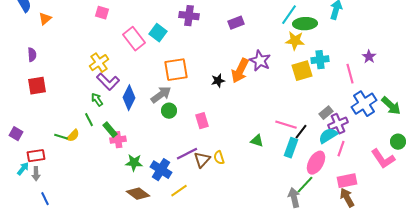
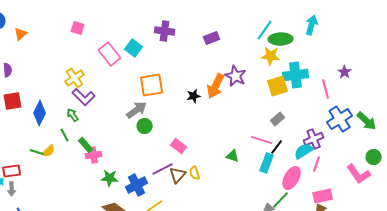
cyan cross: (320, 60) -> (296, 75), size x1.4
blue diamond: (129, 98) -> (40, 113), moved
gray rectangle: (326, 113) -> (278, 119), moved
pink rectangle: (202, 121) -> (179, 146), moved, turned -35
blue cross: (161, 170) -> (137, 185), turned 30

